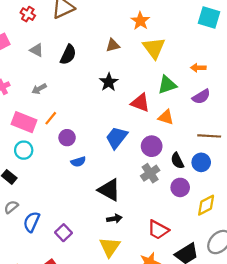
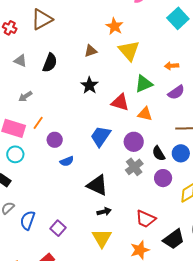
cyan square: (209, 17) -> (178, 18), turned 35

